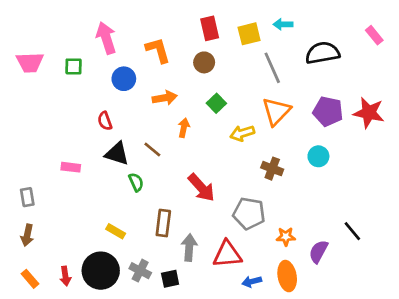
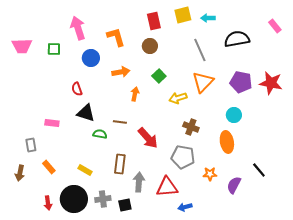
yellow square: (249, 34) -> (183, 15), moved
brown line: (152, 150) -> (120, 122), moved, turned -32
brown cross: (272, 169) -> (191, 127), moved
green semicircle: (136, 182) -> (100, 134), turned -56
gray rectangle: (27, 197) -> (31, 145), moved
gray cross: (140, 271) -> (103, 199), turned -35
orange ellipse: (287, 276) -> (227, 142), moved
orange rectangle: (30, 279) -> (49, 167), moved

